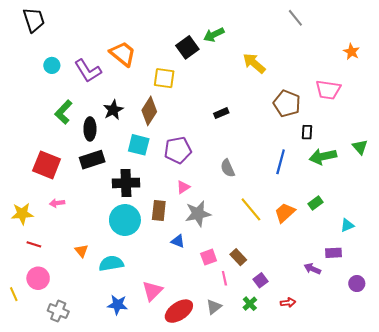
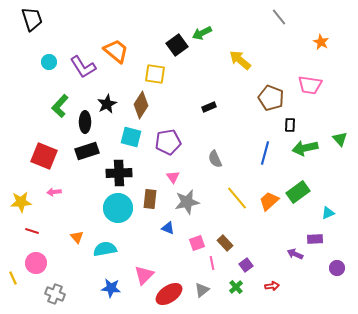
orange star: (351, 52) -> (321, 42), moved
pink triangle: (183, 187) -> (173, 177), turned -32
green rectangle: (315, 203) -> (298, 192), size x1.6

